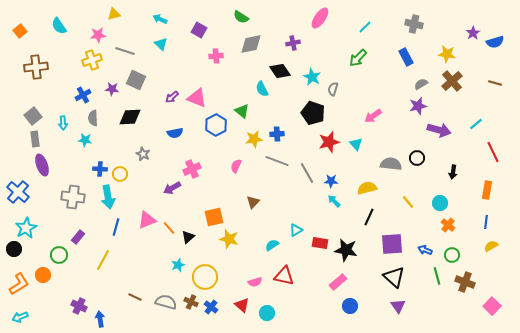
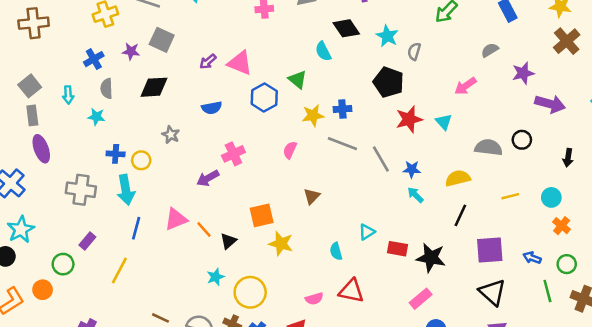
gray semicircle: (421, 84) -> (490, 50), moved
yellow line: (408, 202) -> (510, 196), turned -64
cyan semicircle: (272, 245) -> (336, 251), turned -72

